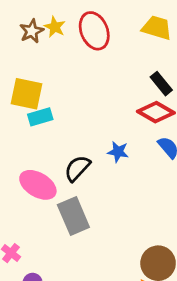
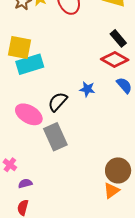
cyan rectangle: (40, 117) -> (30, 64), size x1.5

